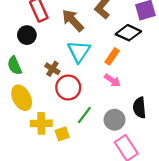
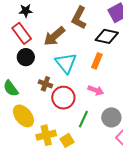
brown arrow: (73, 20) -> (54, 36), turned -75
black circle: (27, 35) -> (26, 57), moved
pink arrow: (112, 80) -> (96, 90), moved

